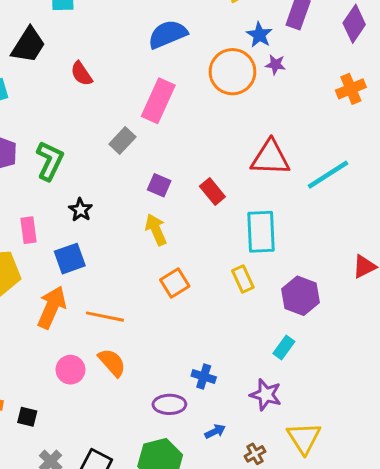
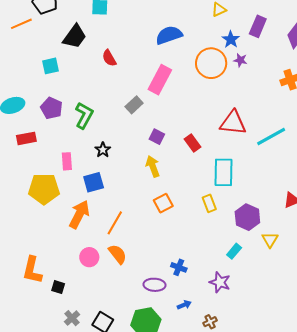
orange line: (105, 317) -> (115, 223), turned -75
yellow triangle: (304, 438) -> (270, 240), moved, size x0.7

